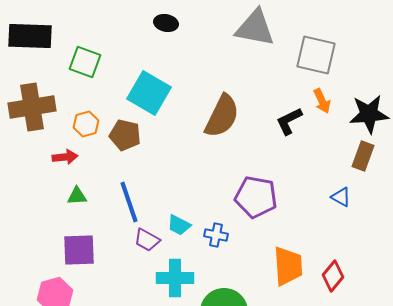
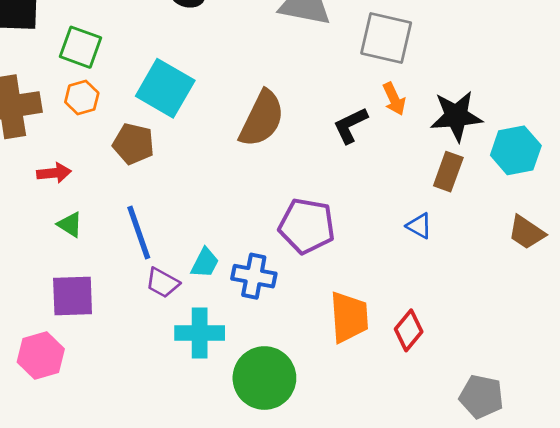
orange hexagon: (86, 124) -> (82, 97), moved
green triangle: (77, 196) -> (70, 225), turned 35
cyan trapezoid: (179, 225) -> (205, 263), turned -90
blue cross: (216, 235) -> (254, 276), size x1.4

